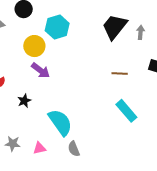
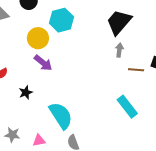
gray arrow: (141, 32) -> (119, 50), moved
brown line: (120, 73) -> (136, 70), moved

